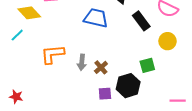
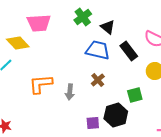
blue trapezoid: (96, 18) -> (98, 50), moved
brown cross: (101, 67) -> (98, 80), moved

